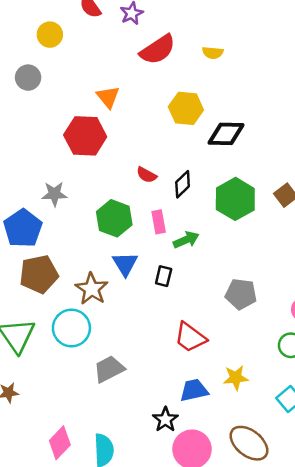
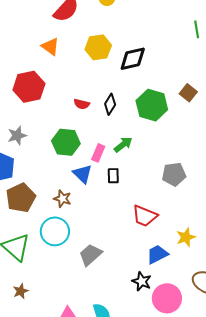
orange triangle: (108, 97) -> (50, 47), moved
pink rectangle: (159, 222) -> (98, 153), moved, turned 48
brown star: (92, 289) -> (62, 199), size x0.7

